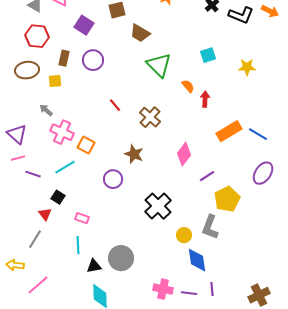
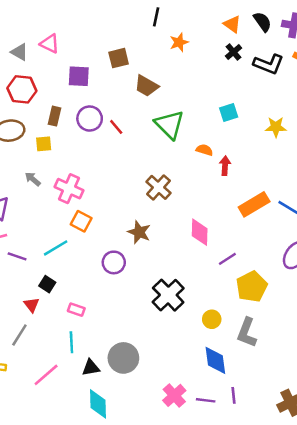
purple square: (84, 25) -> (79, 76), turned -30
orange semicircle: (188, 86) -> (204, 150), turned -32
red line: (115, 105) -> (116, 127), moved
pink cross: (62, 132) -> (69, 189), moved
pink diamond: (184, 154) -> (200, 232), turned -35
gray L-shape: (210, 227) -> (247, 333), moved
yellow circle: (184, 235) -> (212, 319), moved
pink line: (38, 285) -> (46, 375), moved
pink cross: (163, 289) -> (174, 395), turned 36

